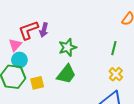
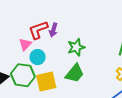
cyan circle: (19, 60) -> (38, 57), moved
yellow square: (37, 83) -> (46, 81), size x1.5

